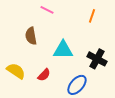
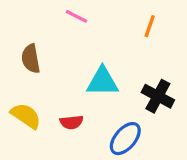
brown semicircle: (31, 36) -> (31, 59), moved
red semicircle: (44, 75) -> (71, 122), turned 40

